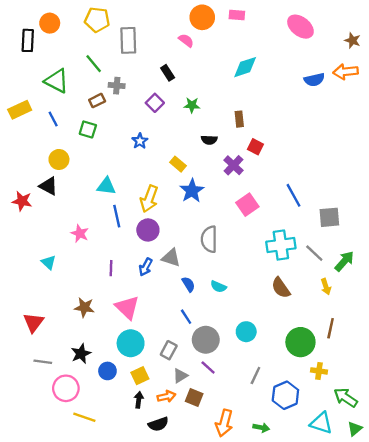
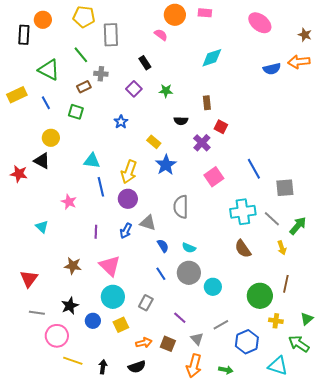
gray circle: (206, 340) -> (189, 273), moved
gray triangle: (180, 376) -> (197, 339), moved, turned -40
gray line: (255, 376) -> (221, 325), turned 35
black arrow: (139, 400) -> (103, 367), moved
green triangle: (355, 429) -> (307, 319), moved

